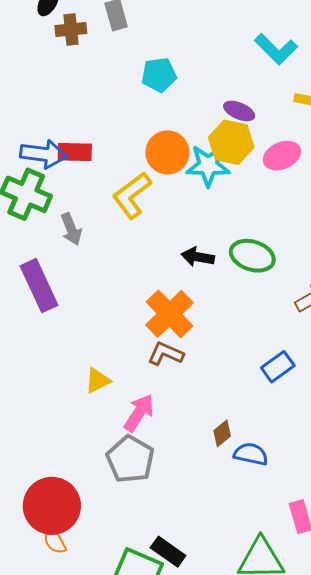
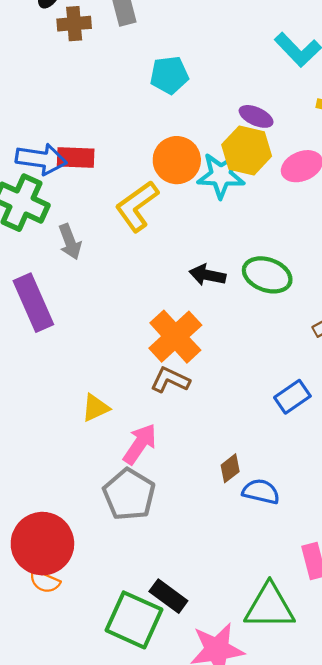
orange semicircle: (55, 540) -> (45, 581), turned -40

